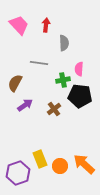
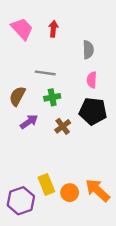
gray semicircle: (64, 43) -> (88, 50), moved
green cross: (63, 80) -> (52, 97), moved

